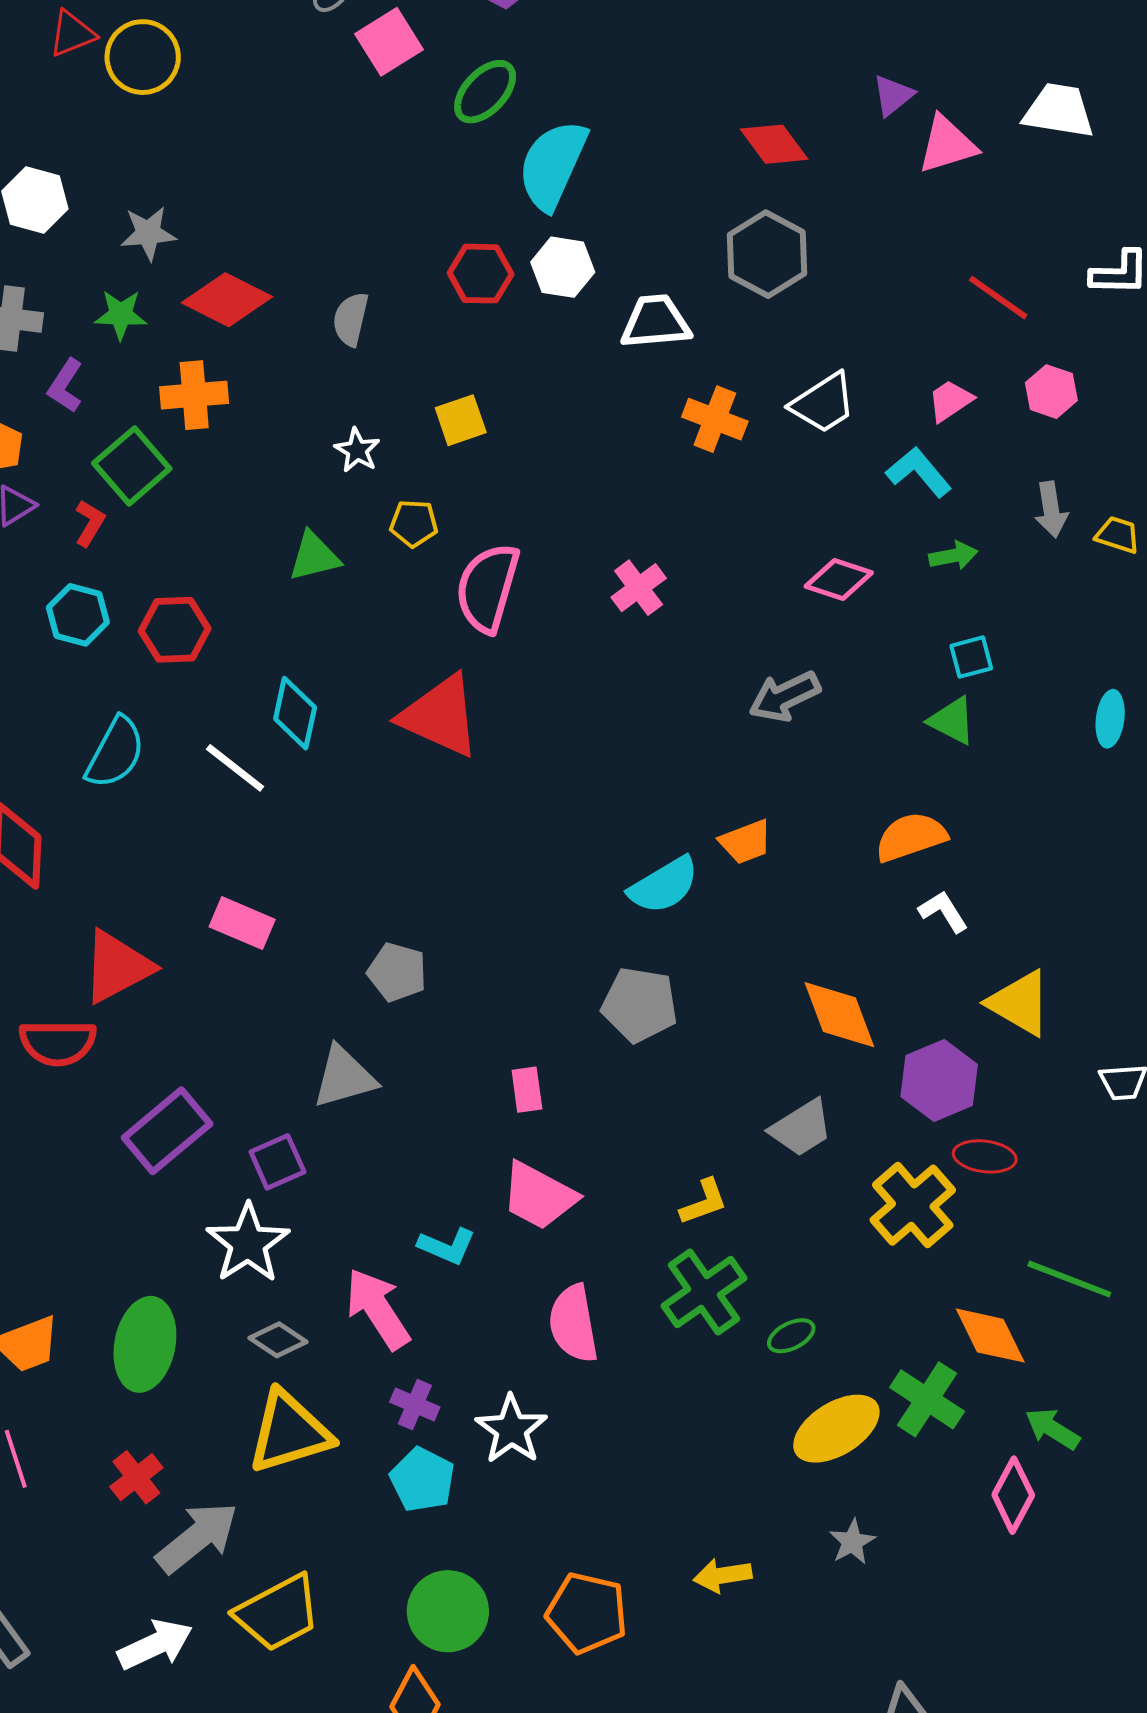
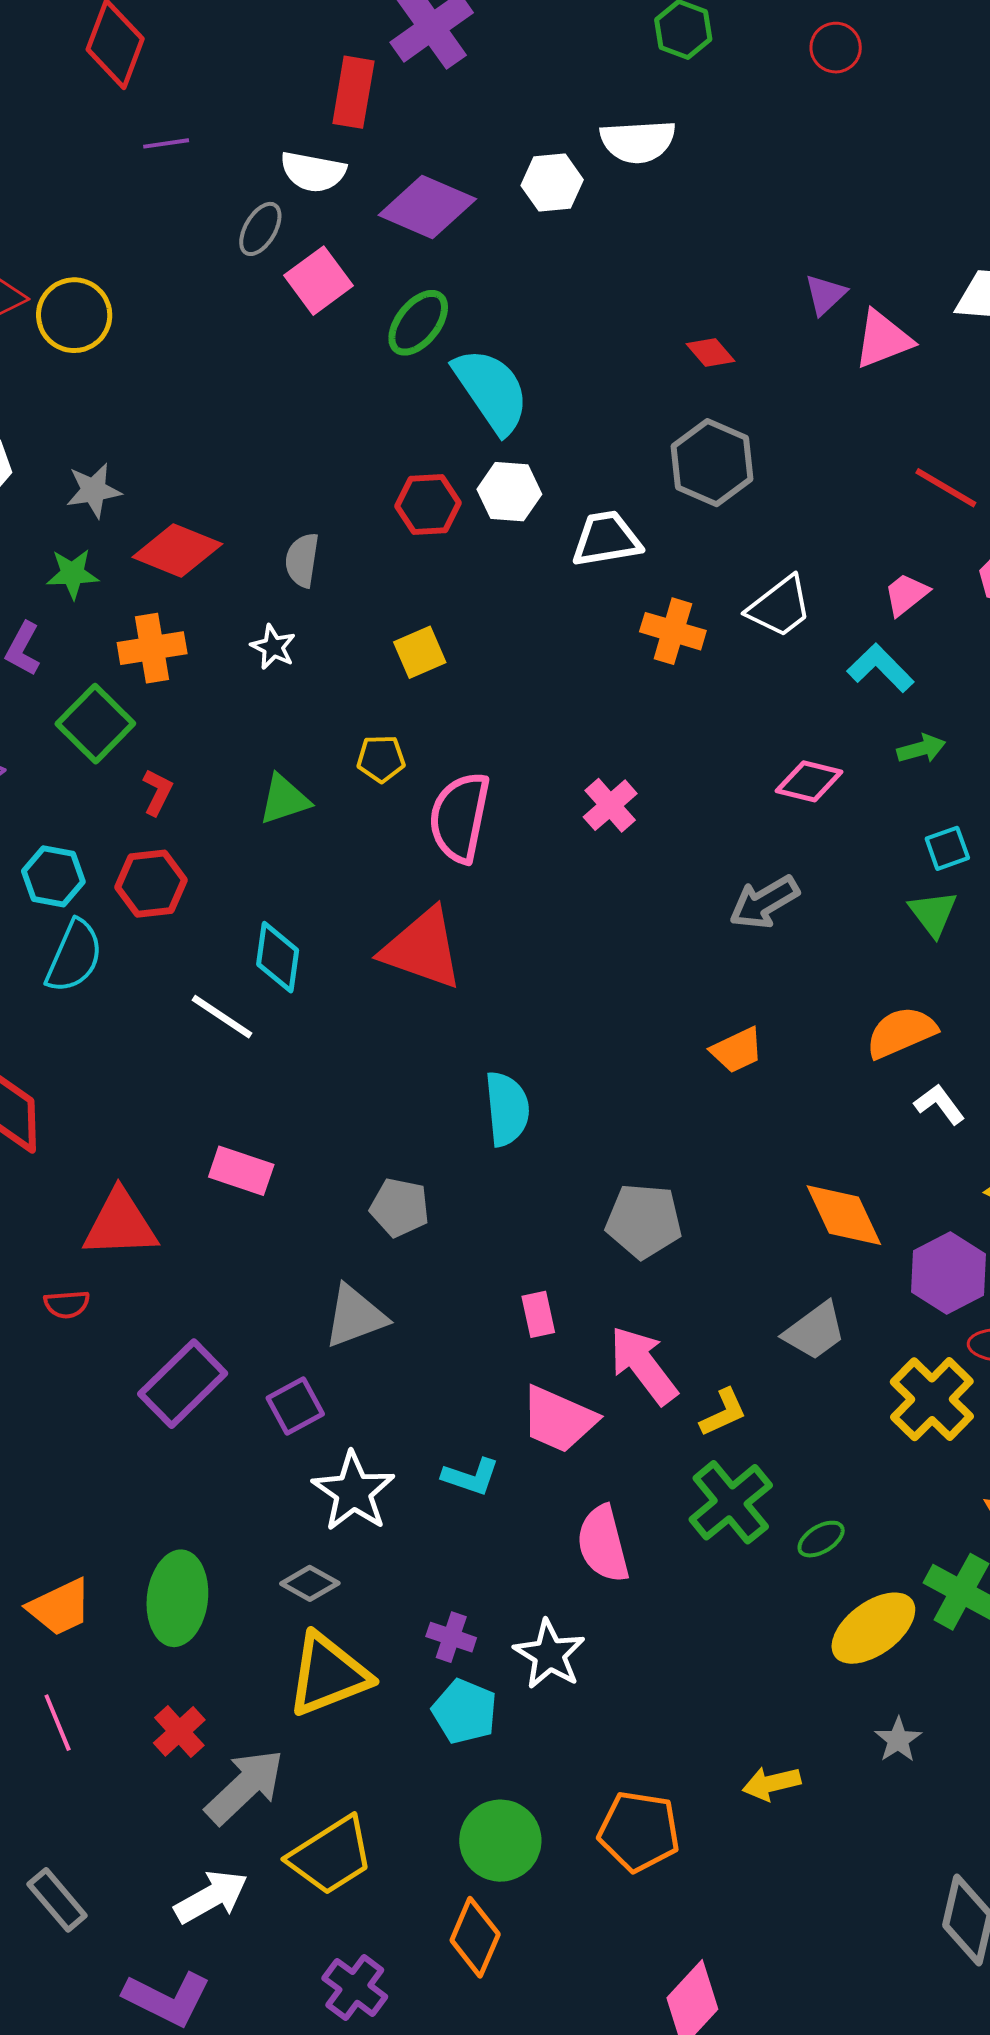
red diamond: (774, 144) -> (710, 352), size x0.7
cyan semicircle: (553, 165) -> (491, 391), turned 126
white star: (357, 450) -> (273, 647), moved
red L-shape: (90, 523) -> (158, 792), moved
green triangle: (952, 721) -> (933, 913), turned 30
cyan semicircle: (115, 753) -> (74, 956), moved
cyan semicircle: (664, 885) -> (507, 1109), moved, turned -60
red triangle: (117, 967) -> (120, 1224), turned 30
red semicircle: (58, 1043) -> (67, 1304), size x0.6
white star: (248, 1243) -> (353, 1492), moved
pink arrow: (378, 1309) -> (643, 1365), moved

